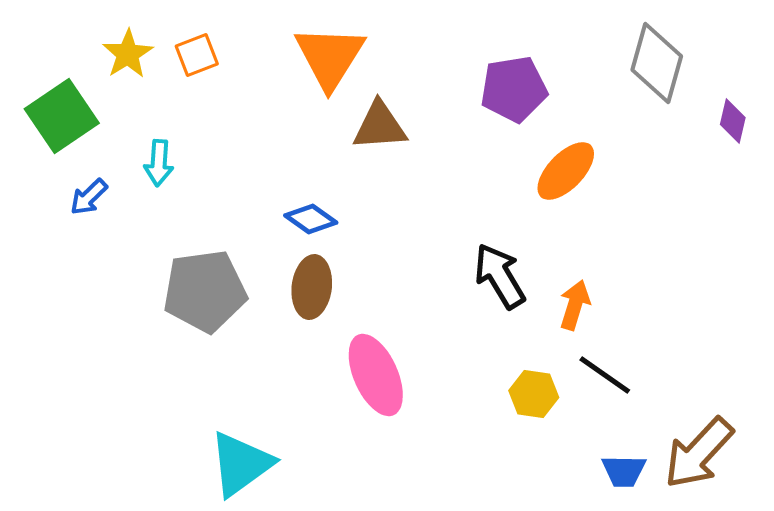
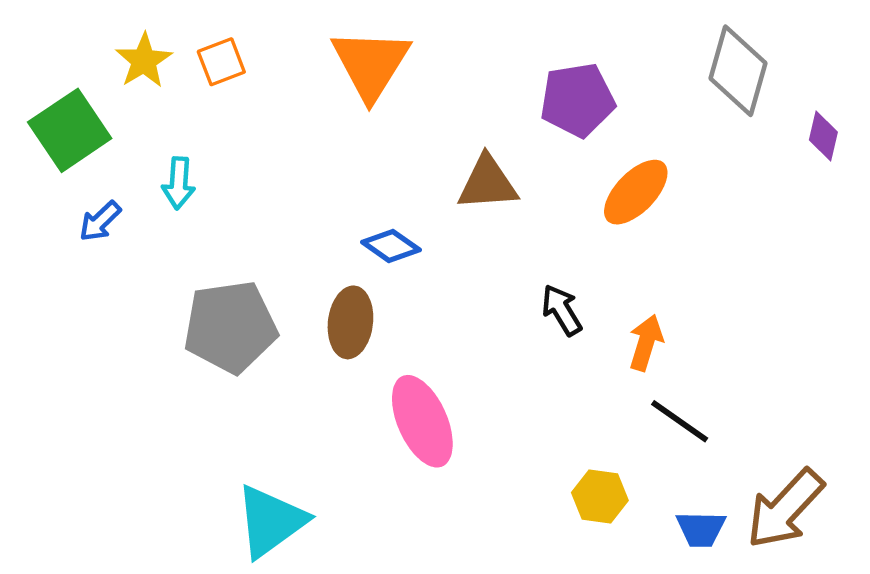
brown triangle: (380, 126) -> (488, 183), moved
blue diamond: (311, 219) -> (391, 246), moved
black arrow: (500, 276) -> (562, 310), size x0.7
yellow hexagon: (534, 394) -> (600, 496), moved

